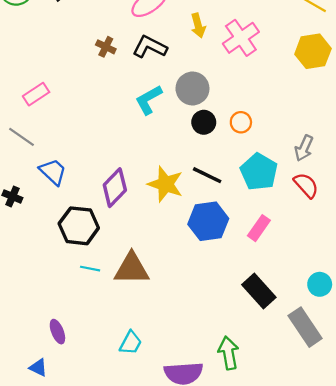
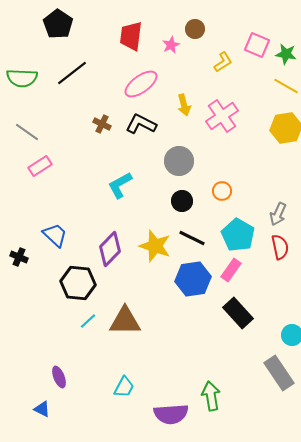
cyan L-shape: (149, 100) -> (120, 185), moved
black circle: (204, 122) -> (182, 201), moved
gray line: (21, 137) -> (27, 132), moved
red semicircle: (306, 185) -> (280, 247), turned 30
pink rectangle: (259, 228) -> (231, 270), moved
cyan line: (90, 269) -> (88, 321), turned -54
black rectangle: (259, 291) -> (238, 313), moved

